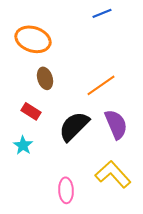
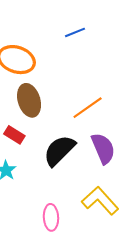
blue line: (102, 13) -> (75, 32), moved
brown ellipse: (45, 78) -> (29, 100), size x1.4

